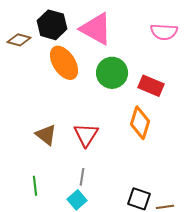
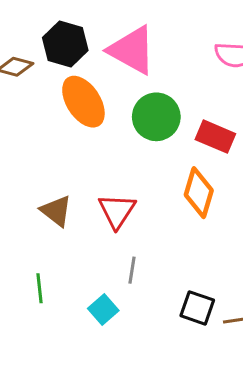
gray line: (82, 177) -> (132, 270), moved

